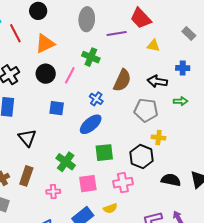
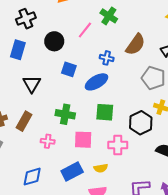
black circle: (46, 74) -> (54, 41), moved
blue cross: (96, 99) -> (107, 58), turned -32
blue square: (57, 108) -> (69, 69), moved
green cross: (66, 162) -> (65, 114), turned -36

